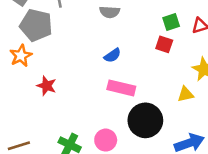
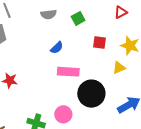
green square: (171, 22) -> (78, 18), moved
red square: (164, 44) -> (99, 42), moved

